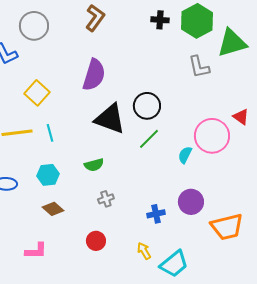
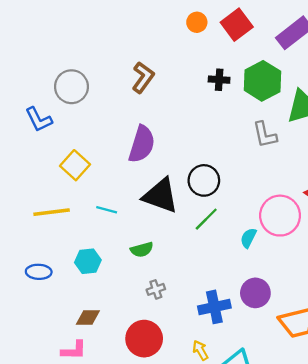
cyan line: (50, 133) -> (107, 210), moved, turned -60
brown diamond: (53, 209) -> (88, 318), moved, turned -40
blue cross: (156, 214) -> (214, 307), size x1.5
red circle: (96, 241) -> (144, 339), size x1.6

